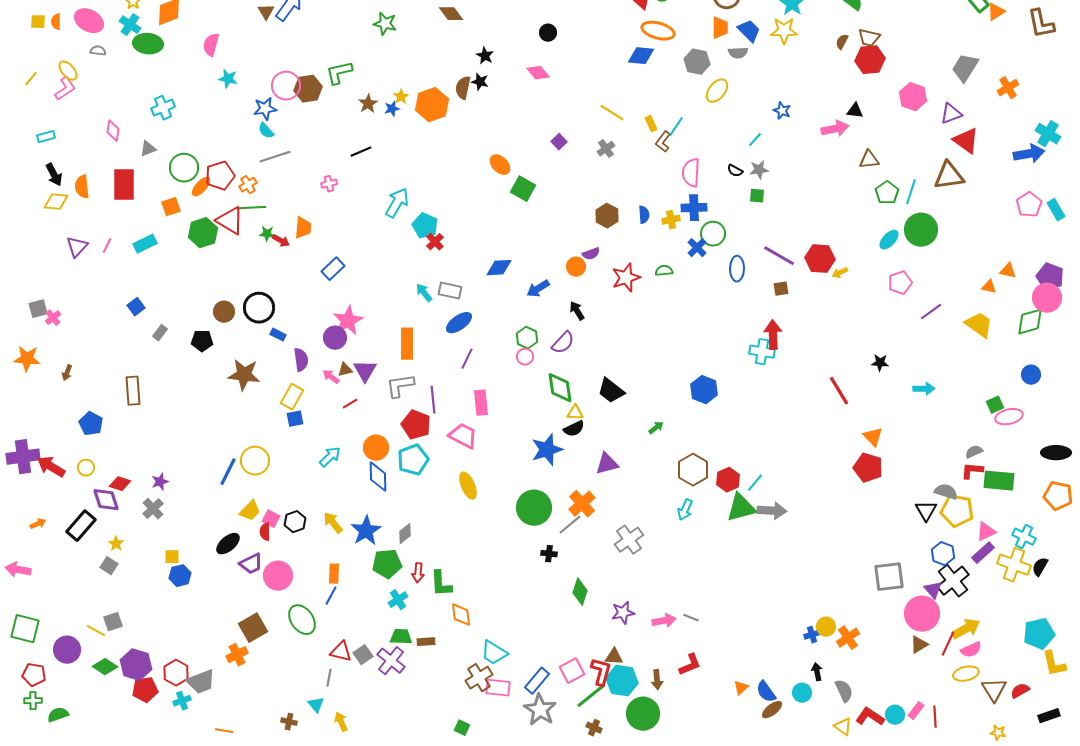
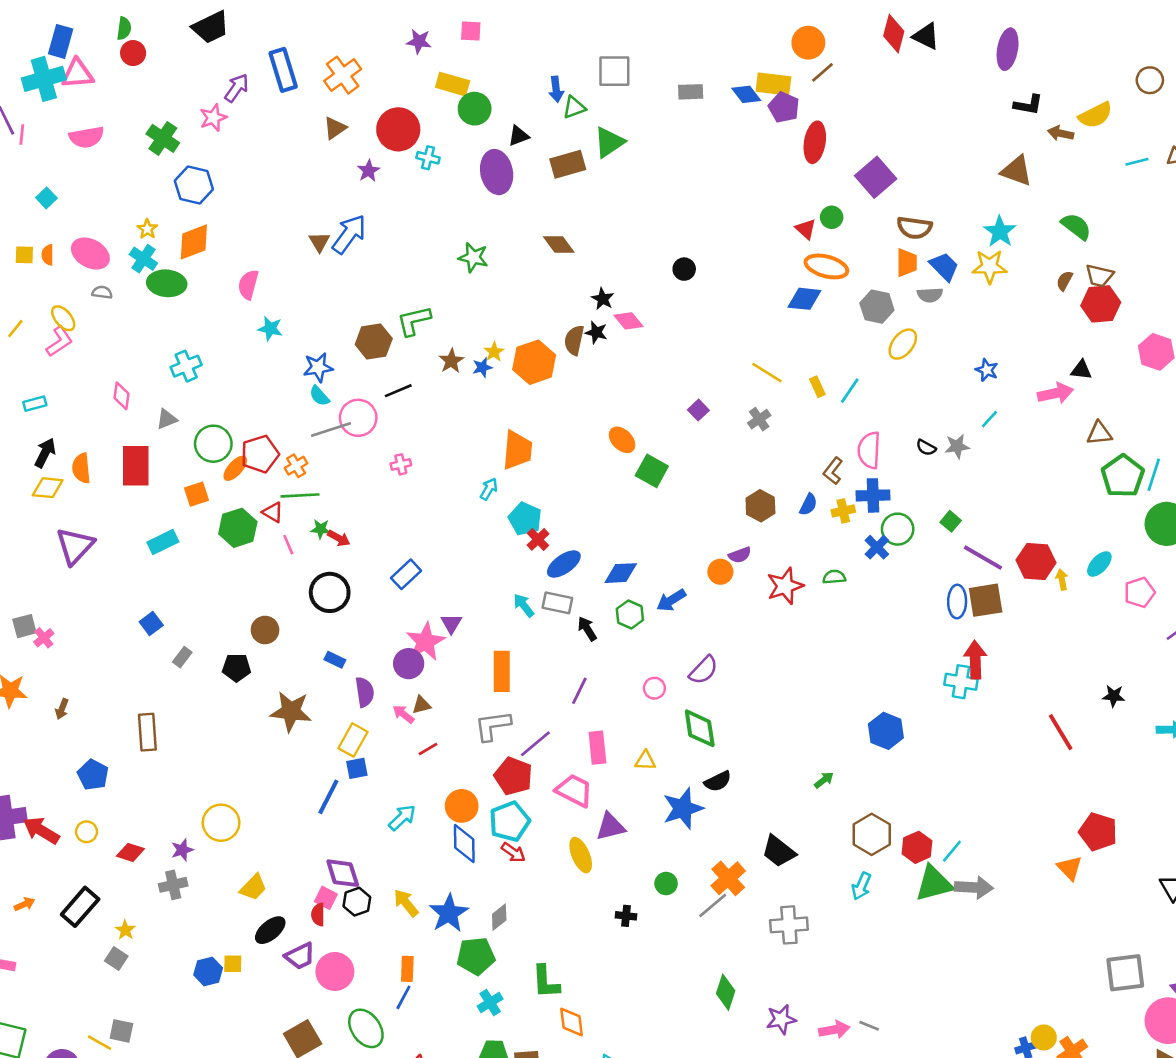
pink diamond: (538, 73) -> (629, 321), moved
pink circle: (286, 86) -> (358, 418), moved
cyan line: (755, 140) -> (989, 419), moved
brown L-shape: (663, 142) -> (833, 471), moved
black line: (361, 152) -> (398, 391), moved
black arrow: (54, 175) -> (45, 453), turned -125
green pentagon: (887, 193) -> (1123, 476), size x1.4
green square: (757, 196) -> (951, 521), moved, turned 35
cyan arrow: (397, 203) -> (489, 489), size x0.6
blue semicircle: (644, 215) -> (808, 504), turned 30
red triangle: (230, 221) -> (273, 512), size x0.6
orange trapezoid: (303, 228) -> (517, 450), moved, size x1.4
cyan ellipse: (889, 240) -> (1099, 564), moved
pink line: (107, 246) -> (288, 545), moved, turned -49
purple triangle: (77, 247) -> (75, 546), size x1.4
blue ellipse: (737, 269) -> (957, 602), moved
yellow arrow: (840, 273) -> (1062, 580), turned 105
brown square: (781, 289) -> (986, 600), size x1.8
black circle: (259, 308) -> (330, 592), moved
black arrow: (577, 311) -> (587, 629), moved
blue ellipse: (459, 323) -> (564, 564), moved
green hexagon: (527, 338) -> (630, 614), moved
purple triangle: (365, 371) -> (451, 624), moved, size x0.7
black trapezoid: (611, 391) -> (779, 851), moved
purple line: (433, 400) -> (535, 744), turned 56
yellow triangle: (575, 413) -> (645, 761), moved
orange triangle: (873, 437) -> (1070, 868), moved
yellow circle: (255, 461) -> (221, 823), moved
purple triangle: (607, 464) -> (610, 827), moved
blue line: (228, 472) -> (328, 797), moved
purple diamond: (106, 500) -> (343, 873), moved
green circle: (534, 508) -> (666, 884), size x0.5
gray cross: (153, 509) -> (173, 885), turned 30
yellow trapezoid: (250, 511) -> (253, 887), moved
gray cross: (629, 540) -> (789, 925), turned 32
black cross: (549, 554) -> (626, 916), moved
yellow square: (172, 557) -> (233, 964), moved
red arrow: (418, 573) -> (513, 852), moved, turned -60
gray square: (113, 622) -> (121, 1031), turned 30

